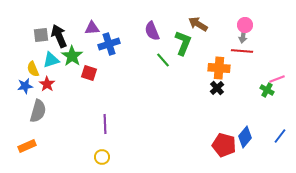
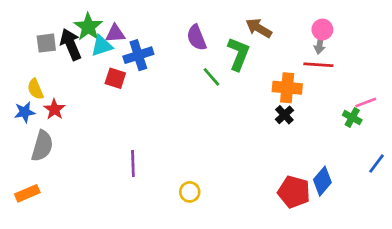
green star: (72, 56) -> (88, 27), moved
cyan triangle: (51, 60) -> (102, 46), moved
red square: (89, 73) -> (115, 78), moved
blue line: (280, 136) -> (377, 163), moved
yellow circle: (102, 157) -> (190, 192), moved

